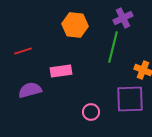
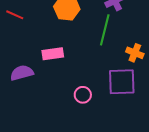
red line: (23, 51) -> (15, 15), moved, turned 42

